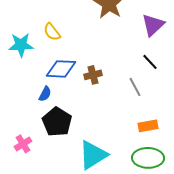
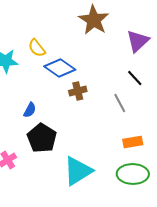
blue diamond: (61, 69) -> (60, 68), moved, turned 32

